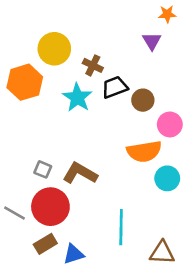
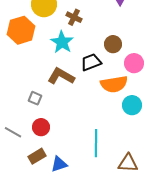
black trapezoid: (115, 87) -> (91, 62), moved
brown L-shape: (80, 173) -> (61, 76), moved
red circle: (50, 207) -> (41, 127), size x0.6

